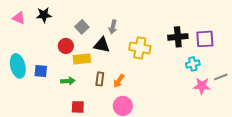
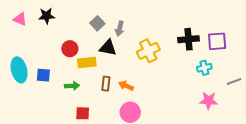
gray square: (82, 27) -> (97, 23), moved
yellow cross: (140, 48) -> (148, 51), turned -35
orange arrow: (119, 81) -> (126, 86), turned 80
pink star: (202, 86) -> (209, 101), moved

